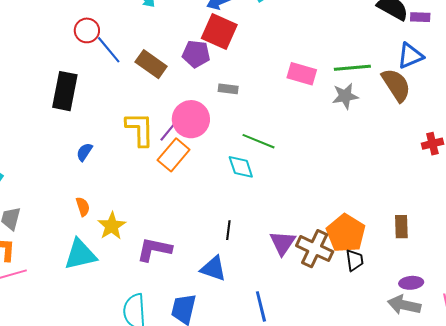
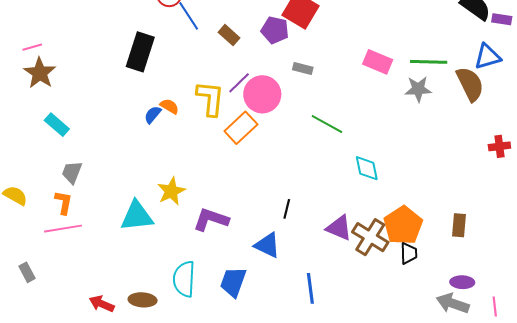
brown rectangle: (151, 64) -> (229, 35), size x0.7
purple line: (169, 130) -> (239, 83), moved
cyan diamond: (241, 167) -> (367, 168), moved
orange semicircle: (83, 207) -> (169, 106), moved, turned -48
purple triangle: (283, 243) -> (339, 228), turned -48

